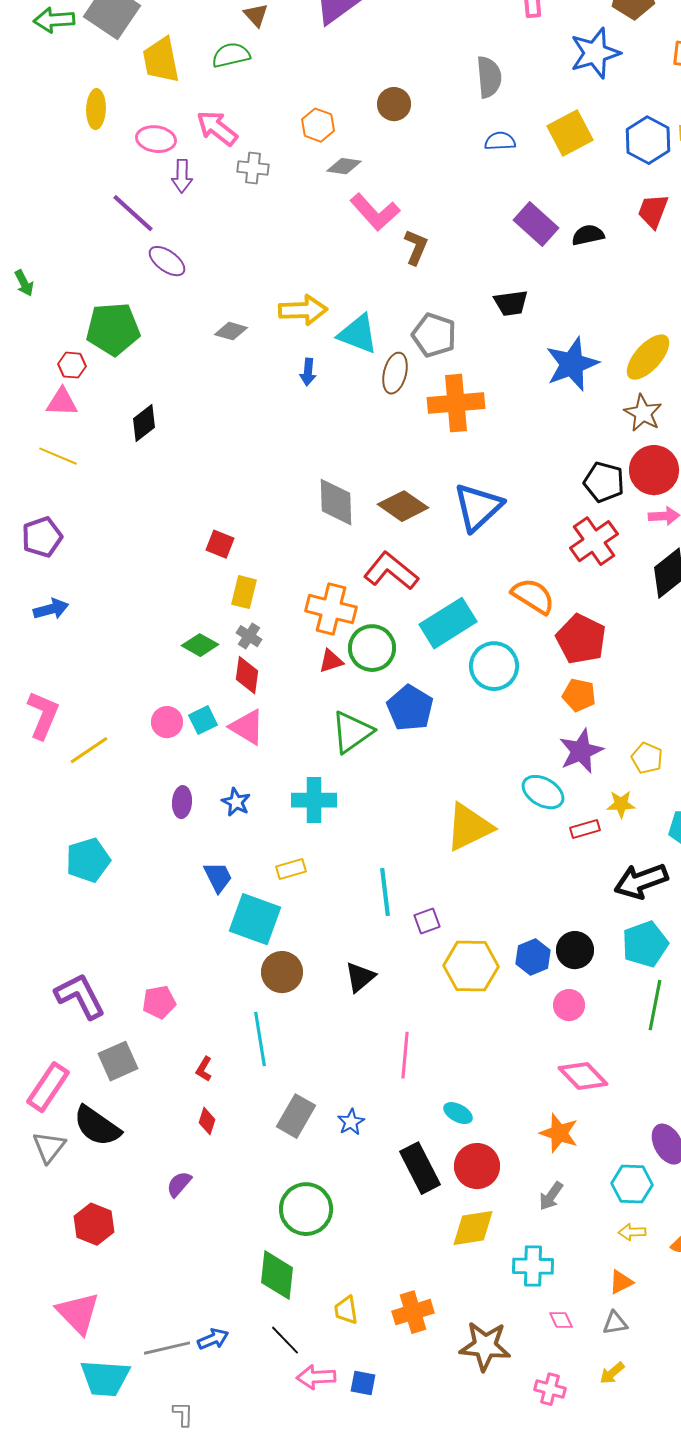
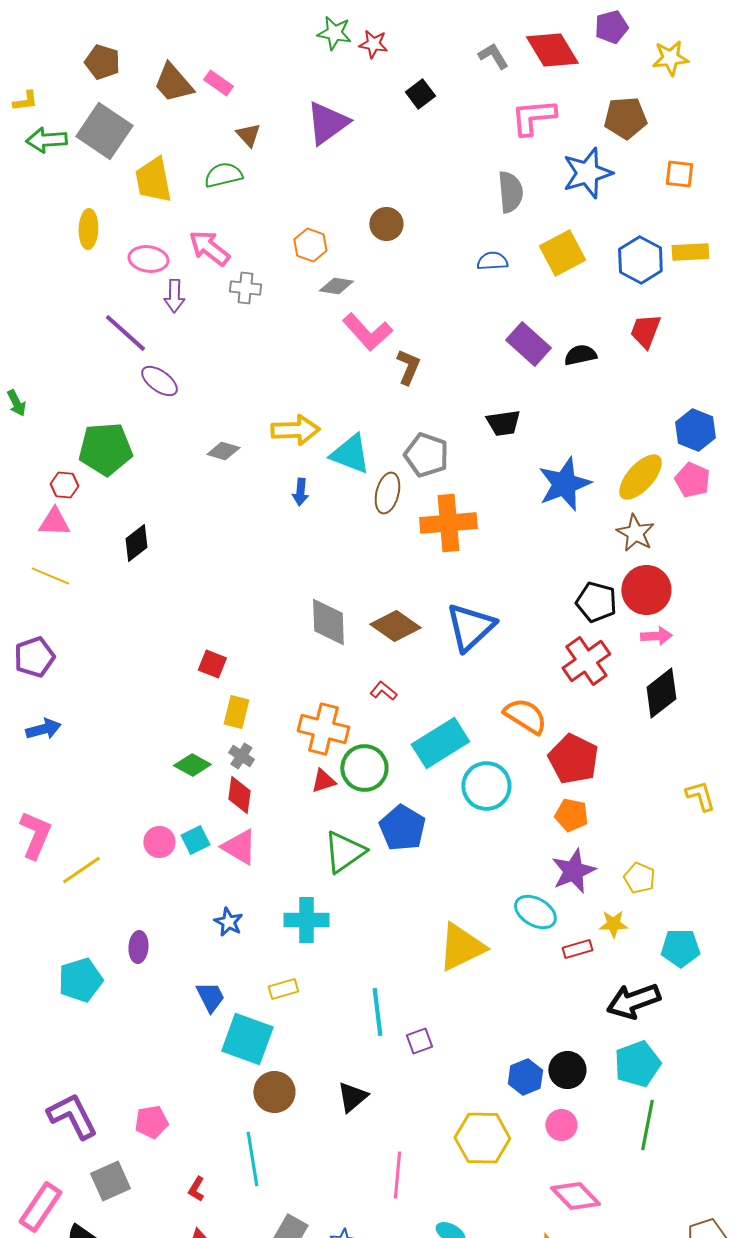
gray semicircle: (489, 77) -> (510, 192), moved
red L-shape: (391, 571) -> (383, 691), size x0.5
purple ellipse: (182, 802) -> (138, 947), moved
yellow hexagon: (471, 966) -> (482, 1138), moved

